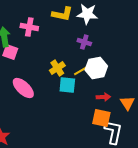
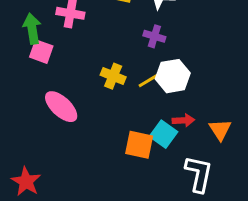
yellow cross: (57, 68) -> (113, 76), turned -35
cyan square: (67, 85) -> (164, 134), moved, turned 30
orange square: (101, 118) -> (139, 145), moved

